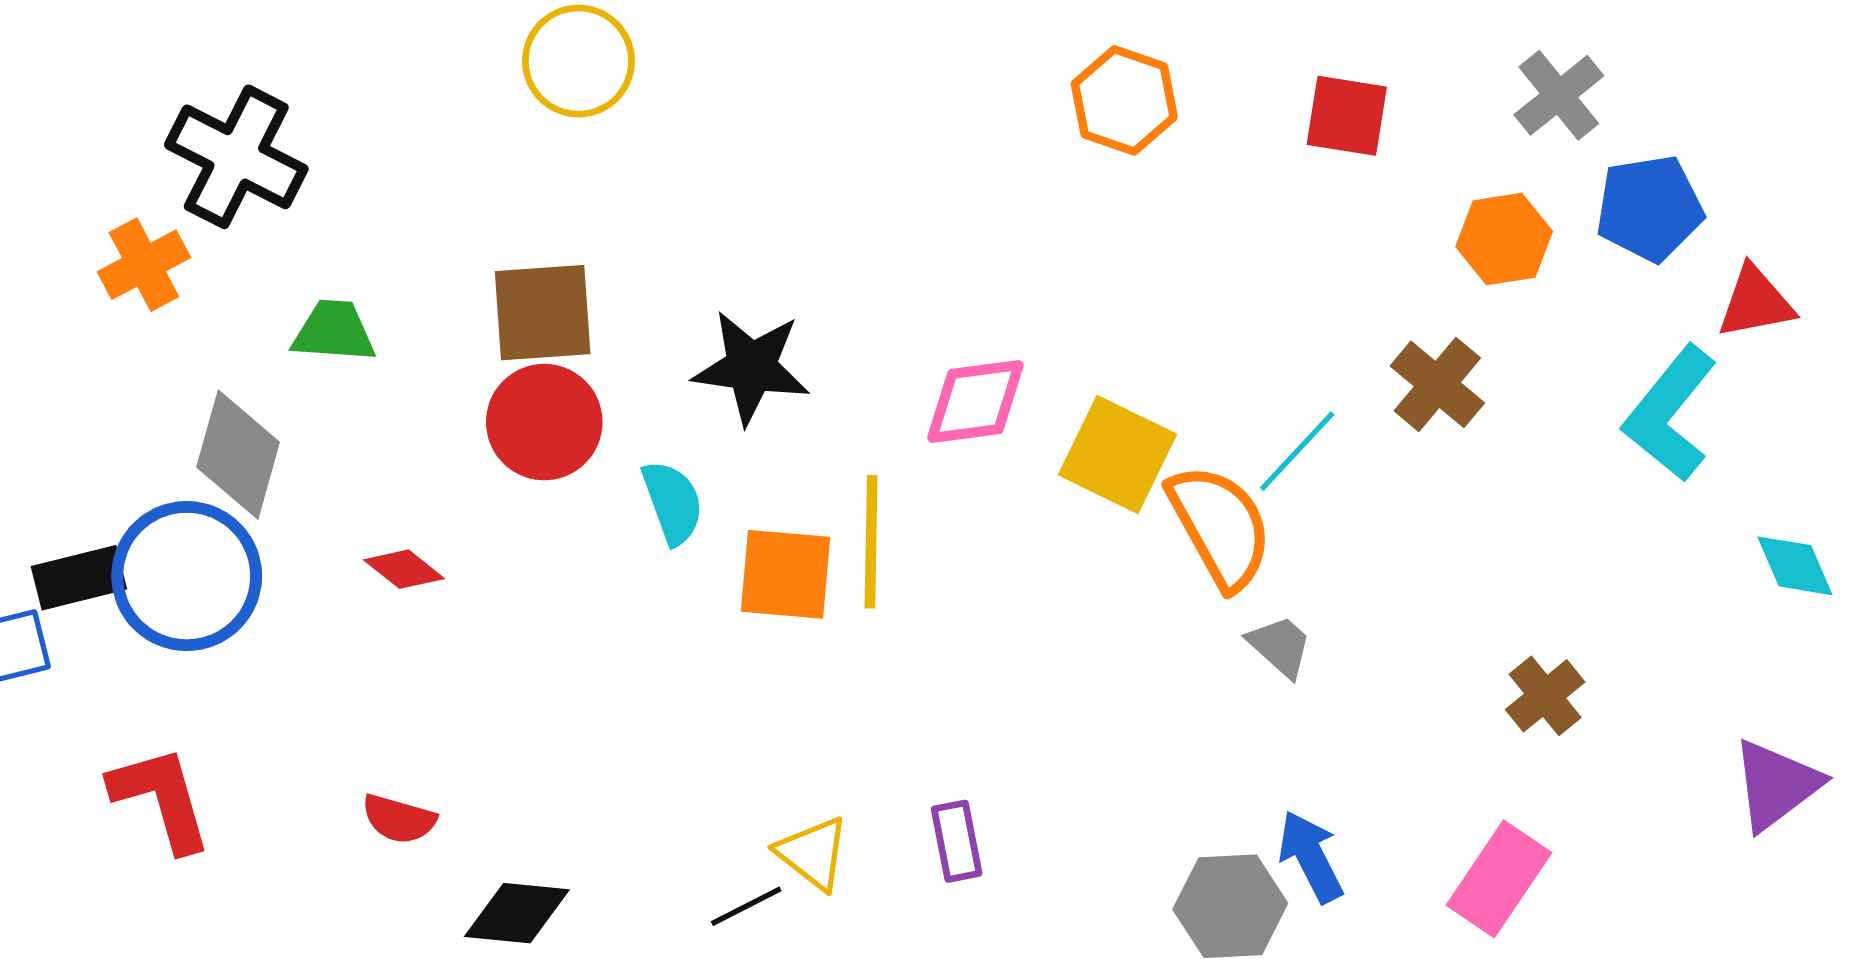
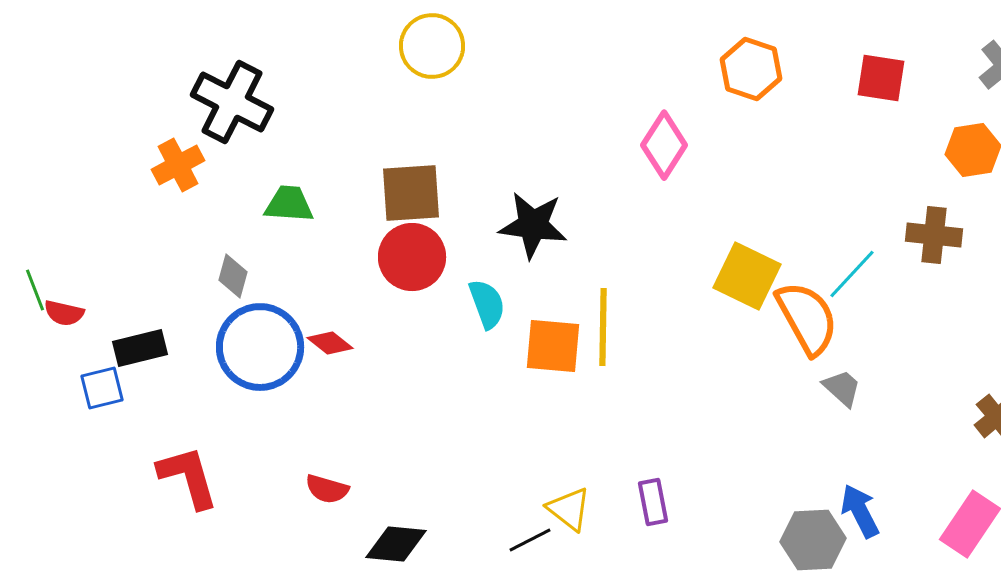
brown cross: (1437, 384) -> (934, 235), turned -34
pink diamond: (975, 402) -> (664, 145), moved, turned -50
gray diamond: (238, 455) -> (233, 276), size x0.6
blue circle: (187, 576) -> (260, 347), moved

